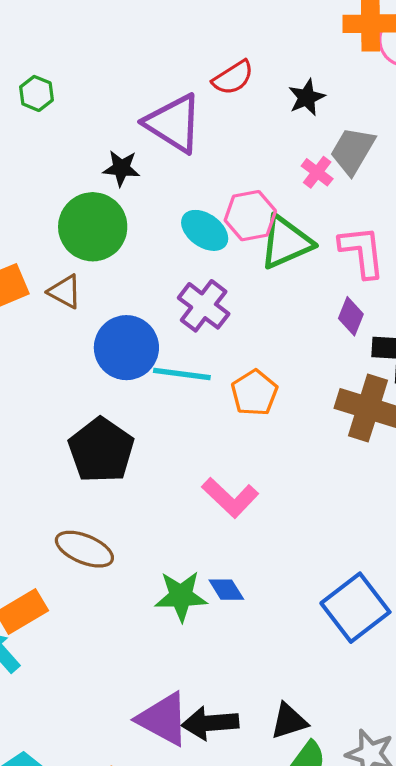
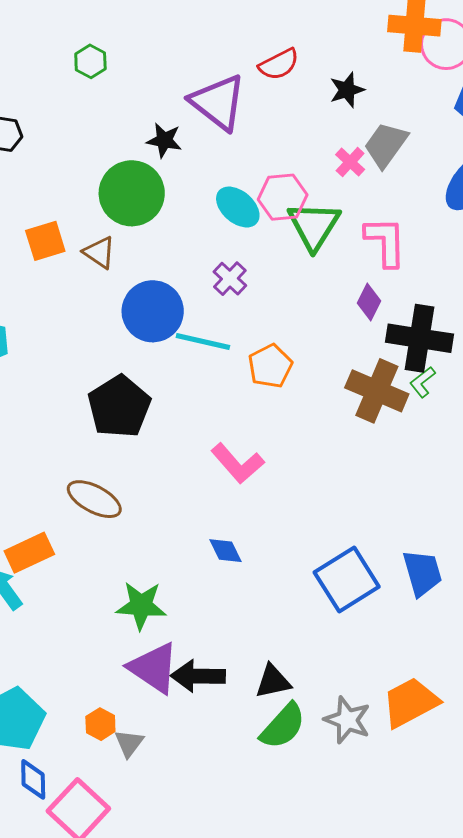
green triangle: (286, 242) -> (314, 226), turned -40
purple cross: (204, 306) -> (230, 279), size x0.7
green star: (181, 596) -> (141, 606), moved

